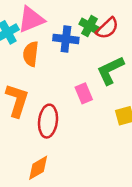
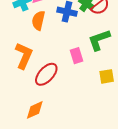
red ellipse: (48, 121) -> (46, 74), turned 30

